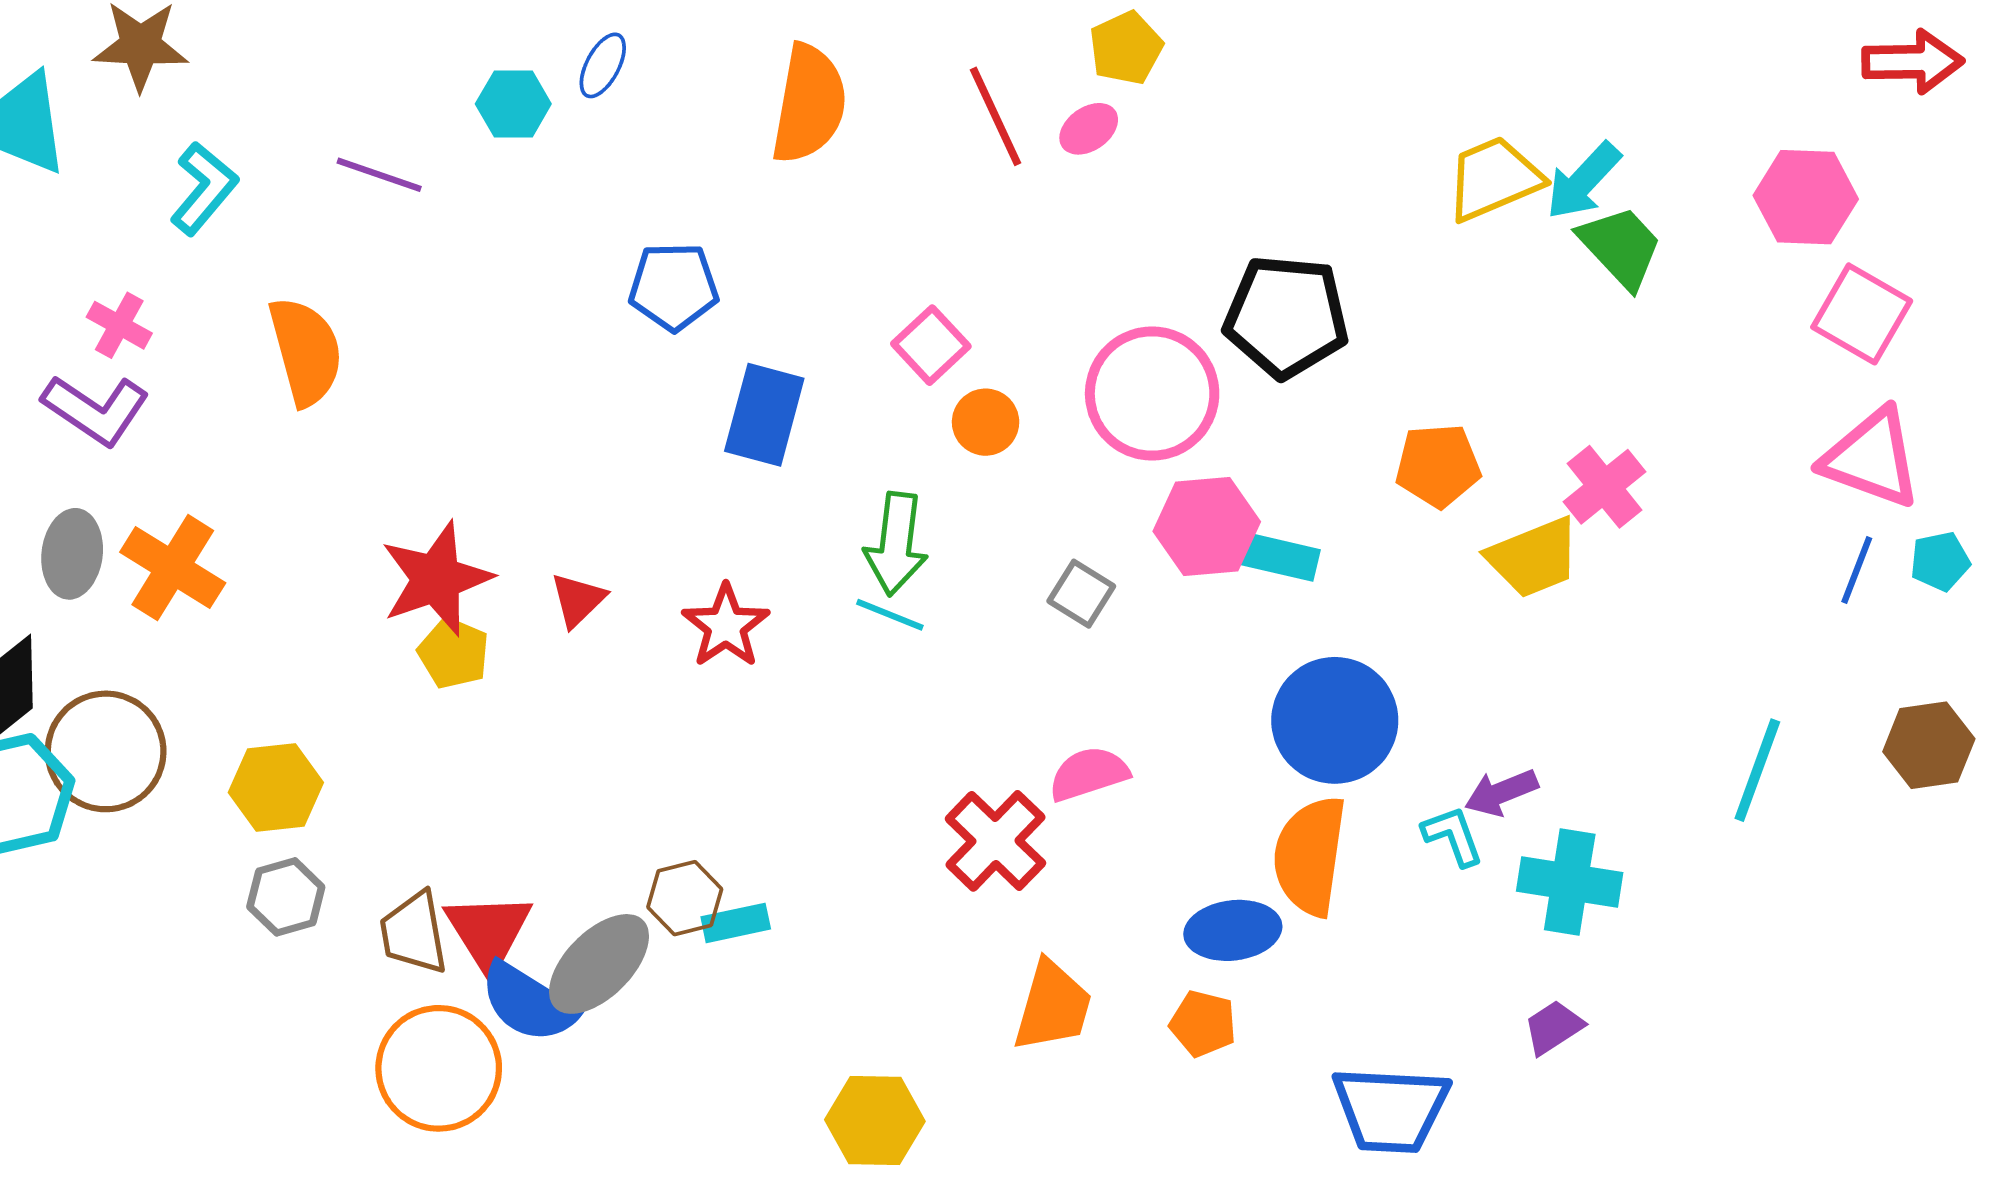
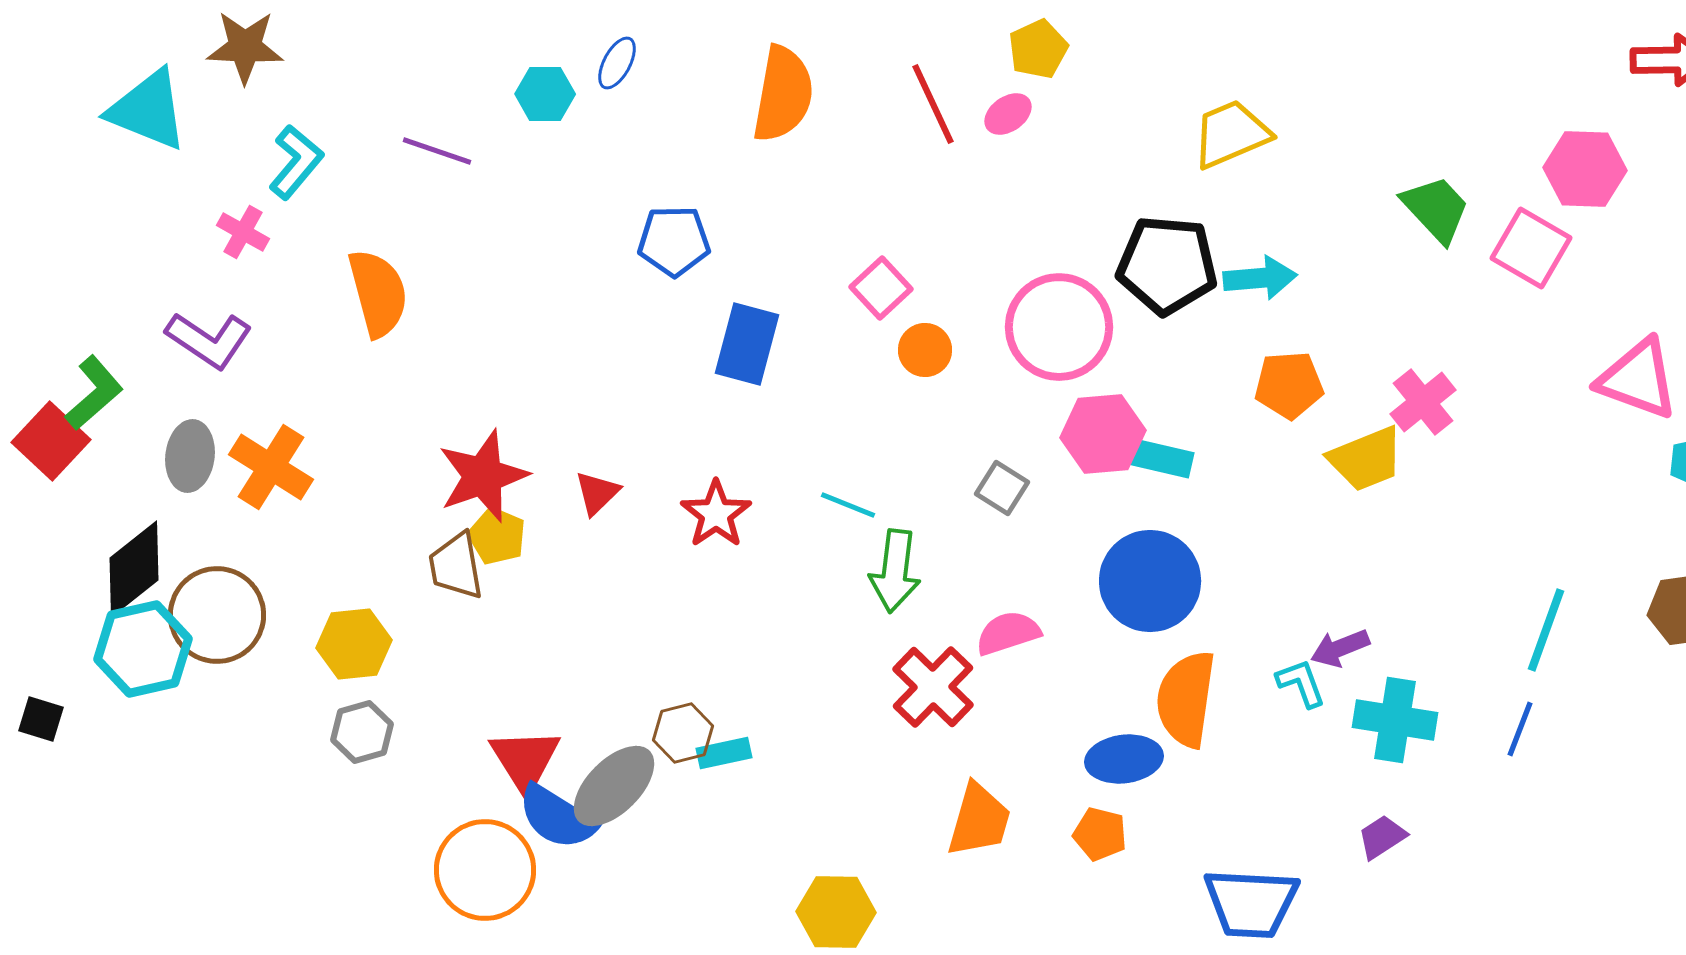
yellow trapezoid: (1494, 179) -> (1231, 134), moved
cyan arrow: (1583, 181) -> (1260, 278), moved, turned -138
pink square: (1862, 314) -> (1531, 248), moved
pink cross: (119, 325) -> (243, 232), moved
green arrow: (896, 544) -> (895, 571), moved
blue line: (1857, 570) -> (1520, 729), moved
blue circle: (1335, 720) -> (1150, 581), moved
brown trapezoid: (414, 933) -> (456, 566), moved

